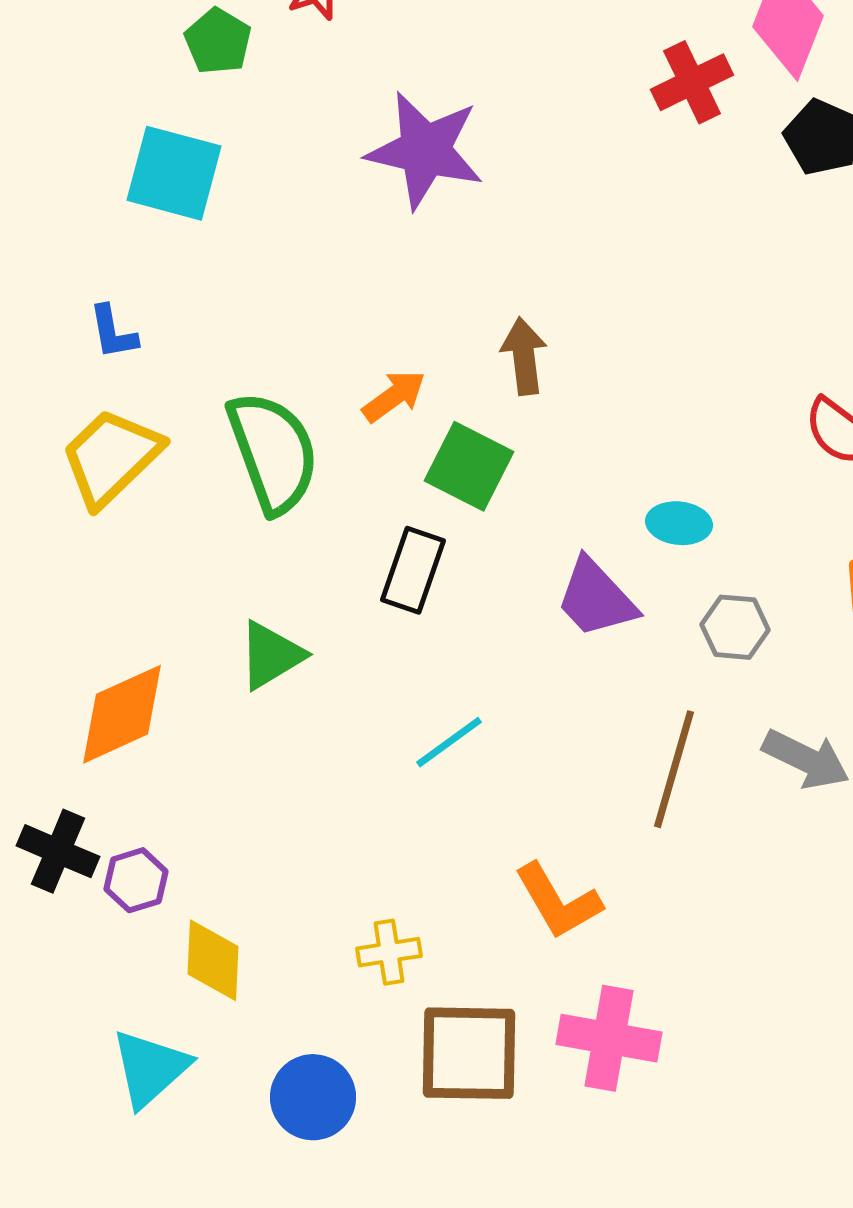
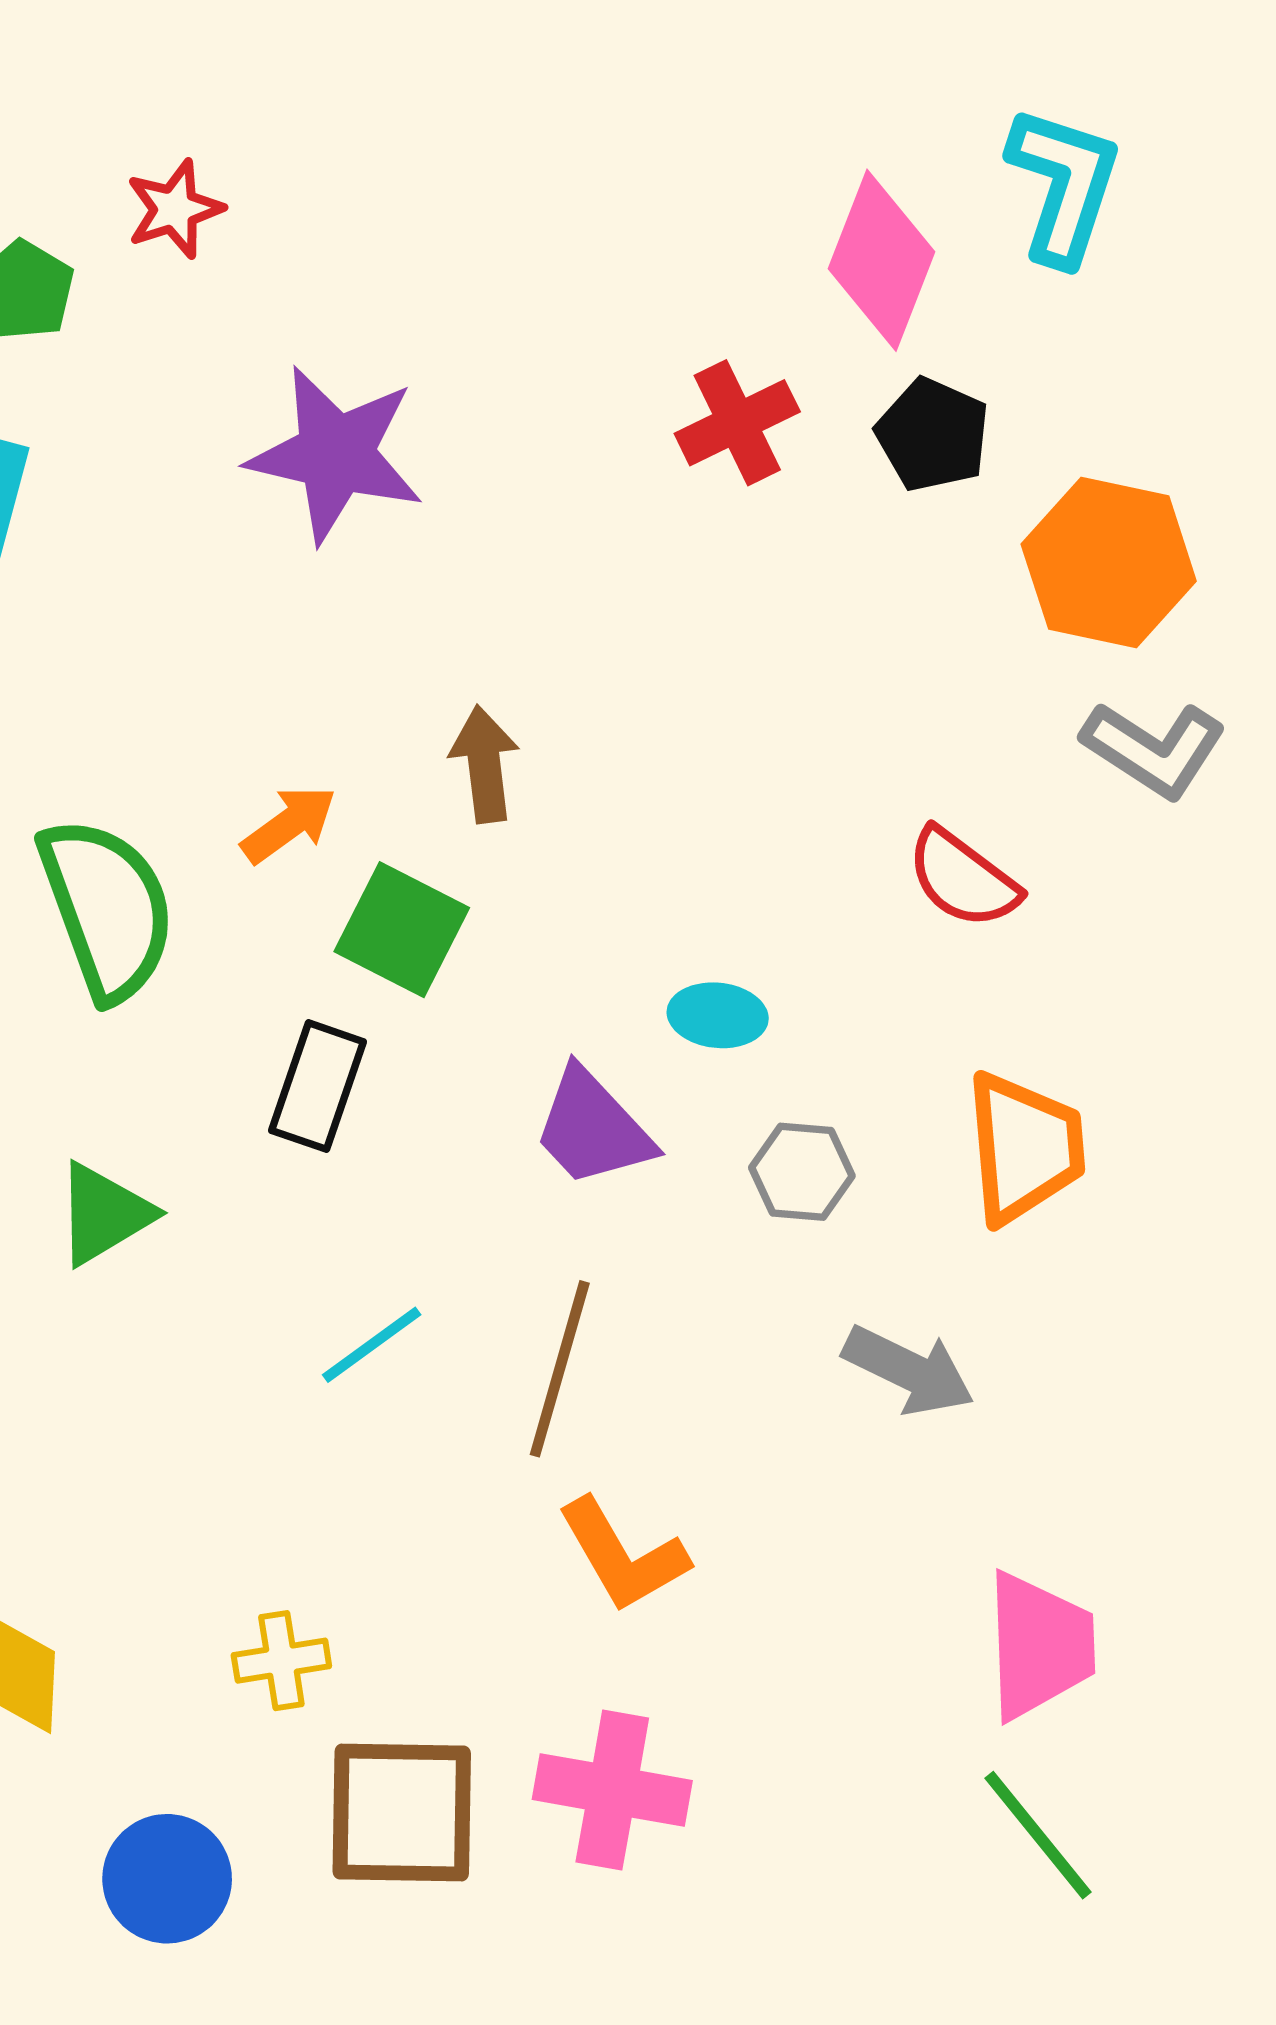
red cross: (692, 82) -> (737, 423), moved
brown line: (674, 769) -> (560, 1369), moved
orange L-shape: (558, 901) -> (623, 1555), moved

